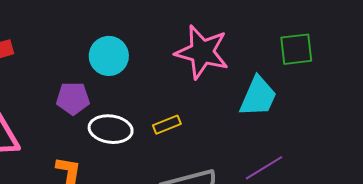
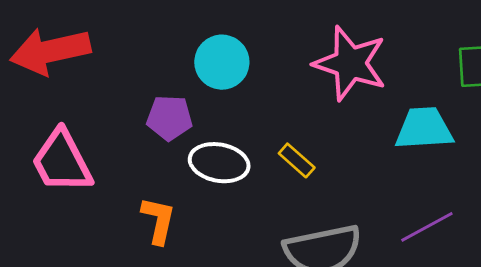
cyan trapezoid: (258, 97) -> (424, 129), turned -120
yellow rectangle: (167, 125) -> (297, 160), turned 60

